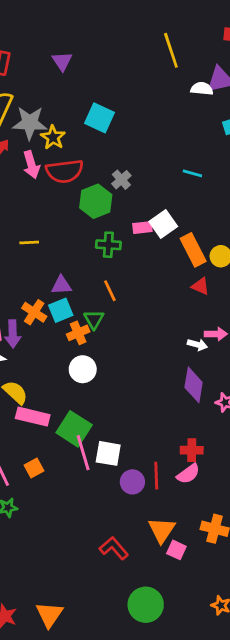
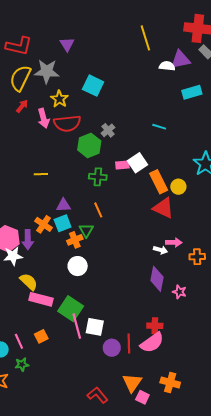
gray star: (30, 123) -> (47, 71), moved
red triangle: (200, 286) -> (163, 208), size x1.6
pink semicircle: (188, 474) -> (152, 343), size x1.4

